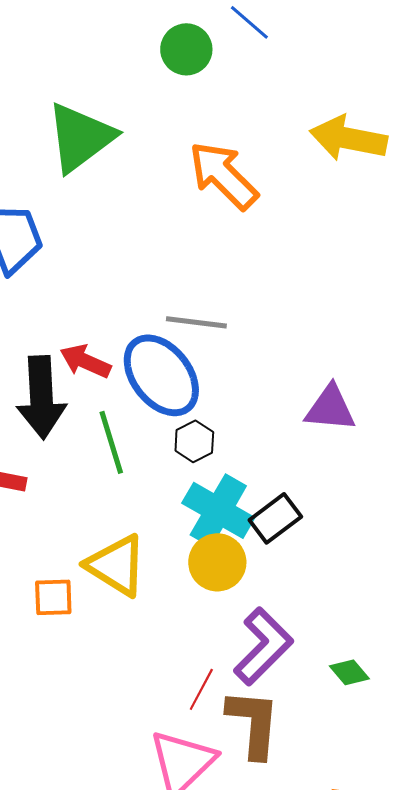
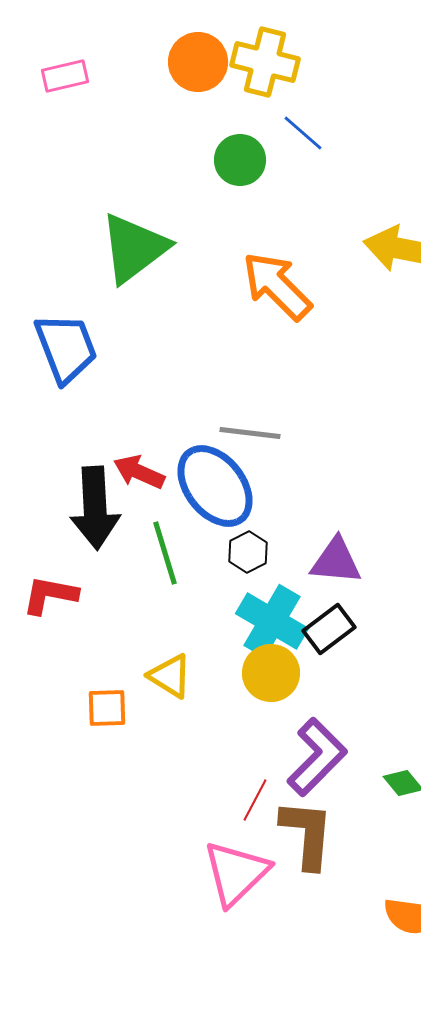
purple triangle: (330, 408) -> (336, 561), moved
yellow triangle: (116, 565) -> (170, 676), size x0.7

